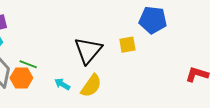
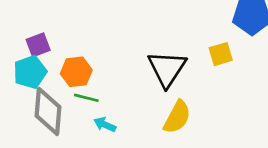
orange hexagon: (21, 78) -> (76, 72), moved
cyan arrow: (62, 84) -> (105, 125), moved

